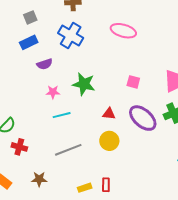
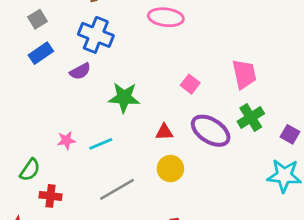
purple semicircle: (45, 64) -> (80, 71), moved
pink square: (133, 82) -> (190, 84), turned 32
pink star: (53, 92) -> (66, 140), moved

